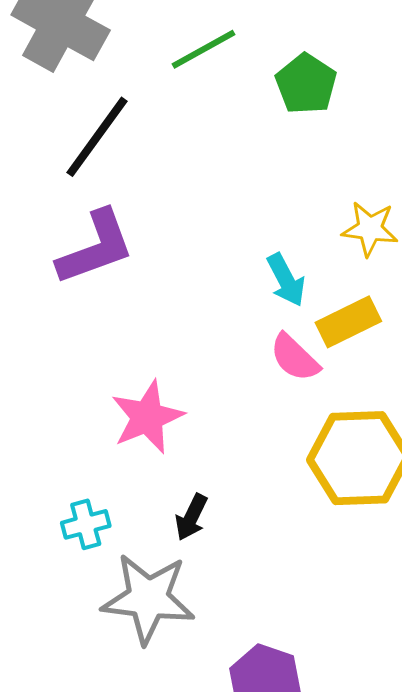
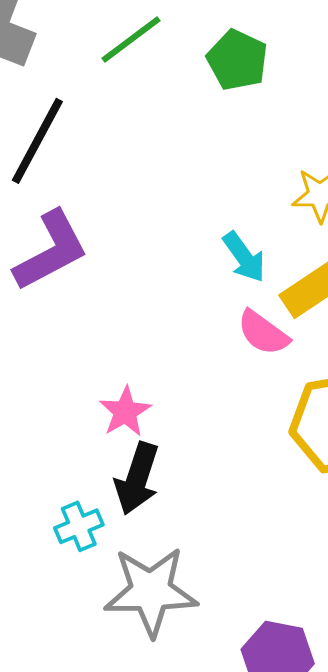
pink star: (147, 417) -> (125, 412), size x0.7
black arrow: (191, 517) -> (137, 479), moved, size x1.5

